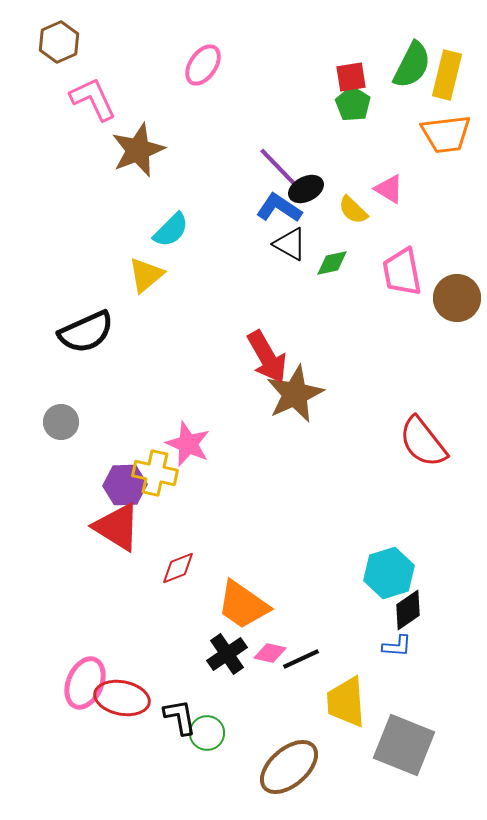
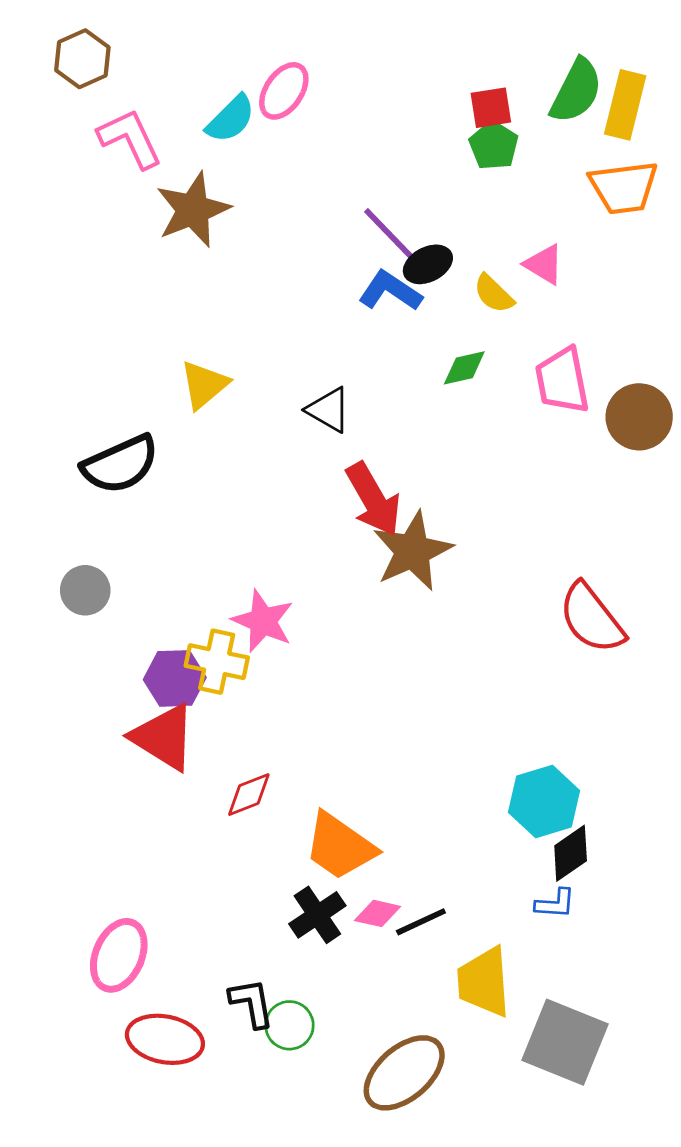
cyan semicircle: (171, 230) -> (231, 119), moved
black triangle: (290, 244) -> (329, 410), moved
red ellipse: (122, 698) -> (165, 1039), moved

